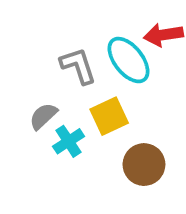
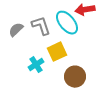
gray semicircle: (43, 116) -> (16, 30), moved

